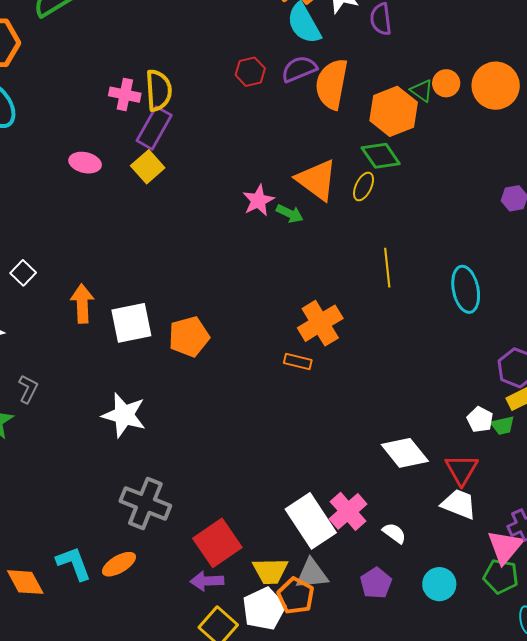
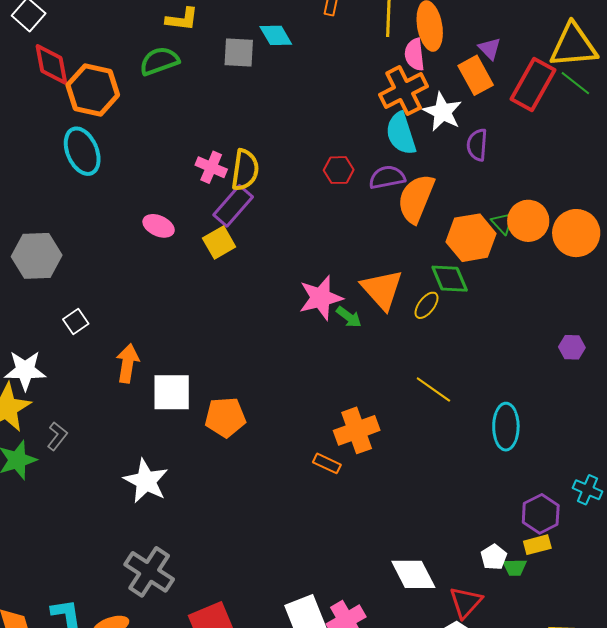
orange circle: (446, 83) -> (528, 221), size x1.5
pink star: (258, 200) -> (321, 298), size x1.4
yellow line: (387, 268) -> (433, 390), turned -60

